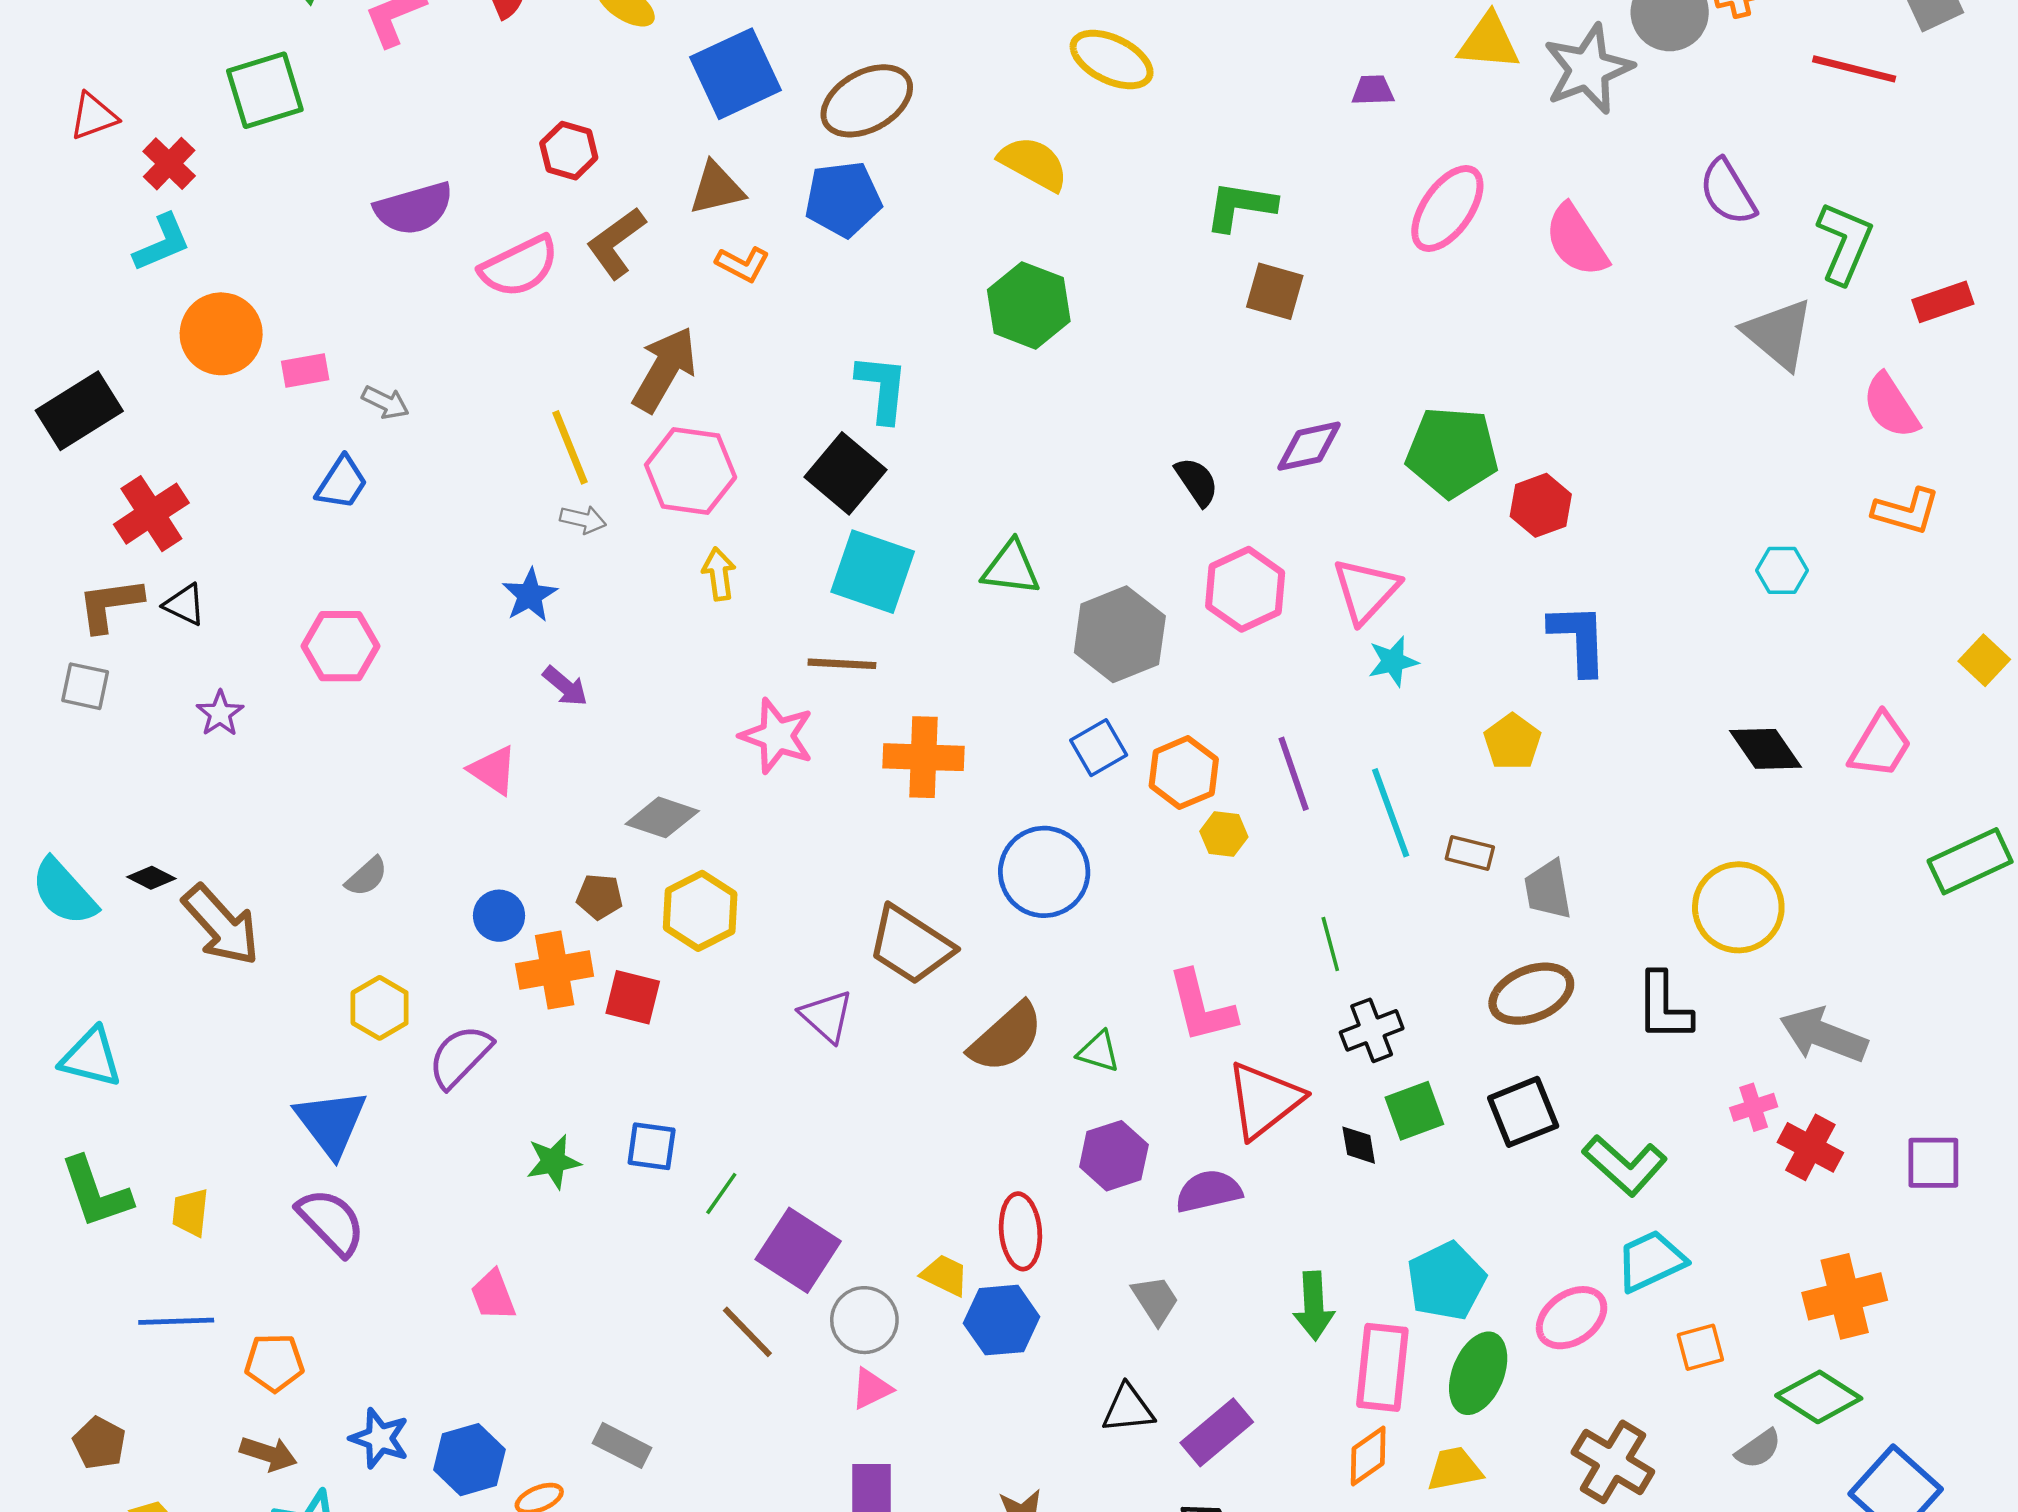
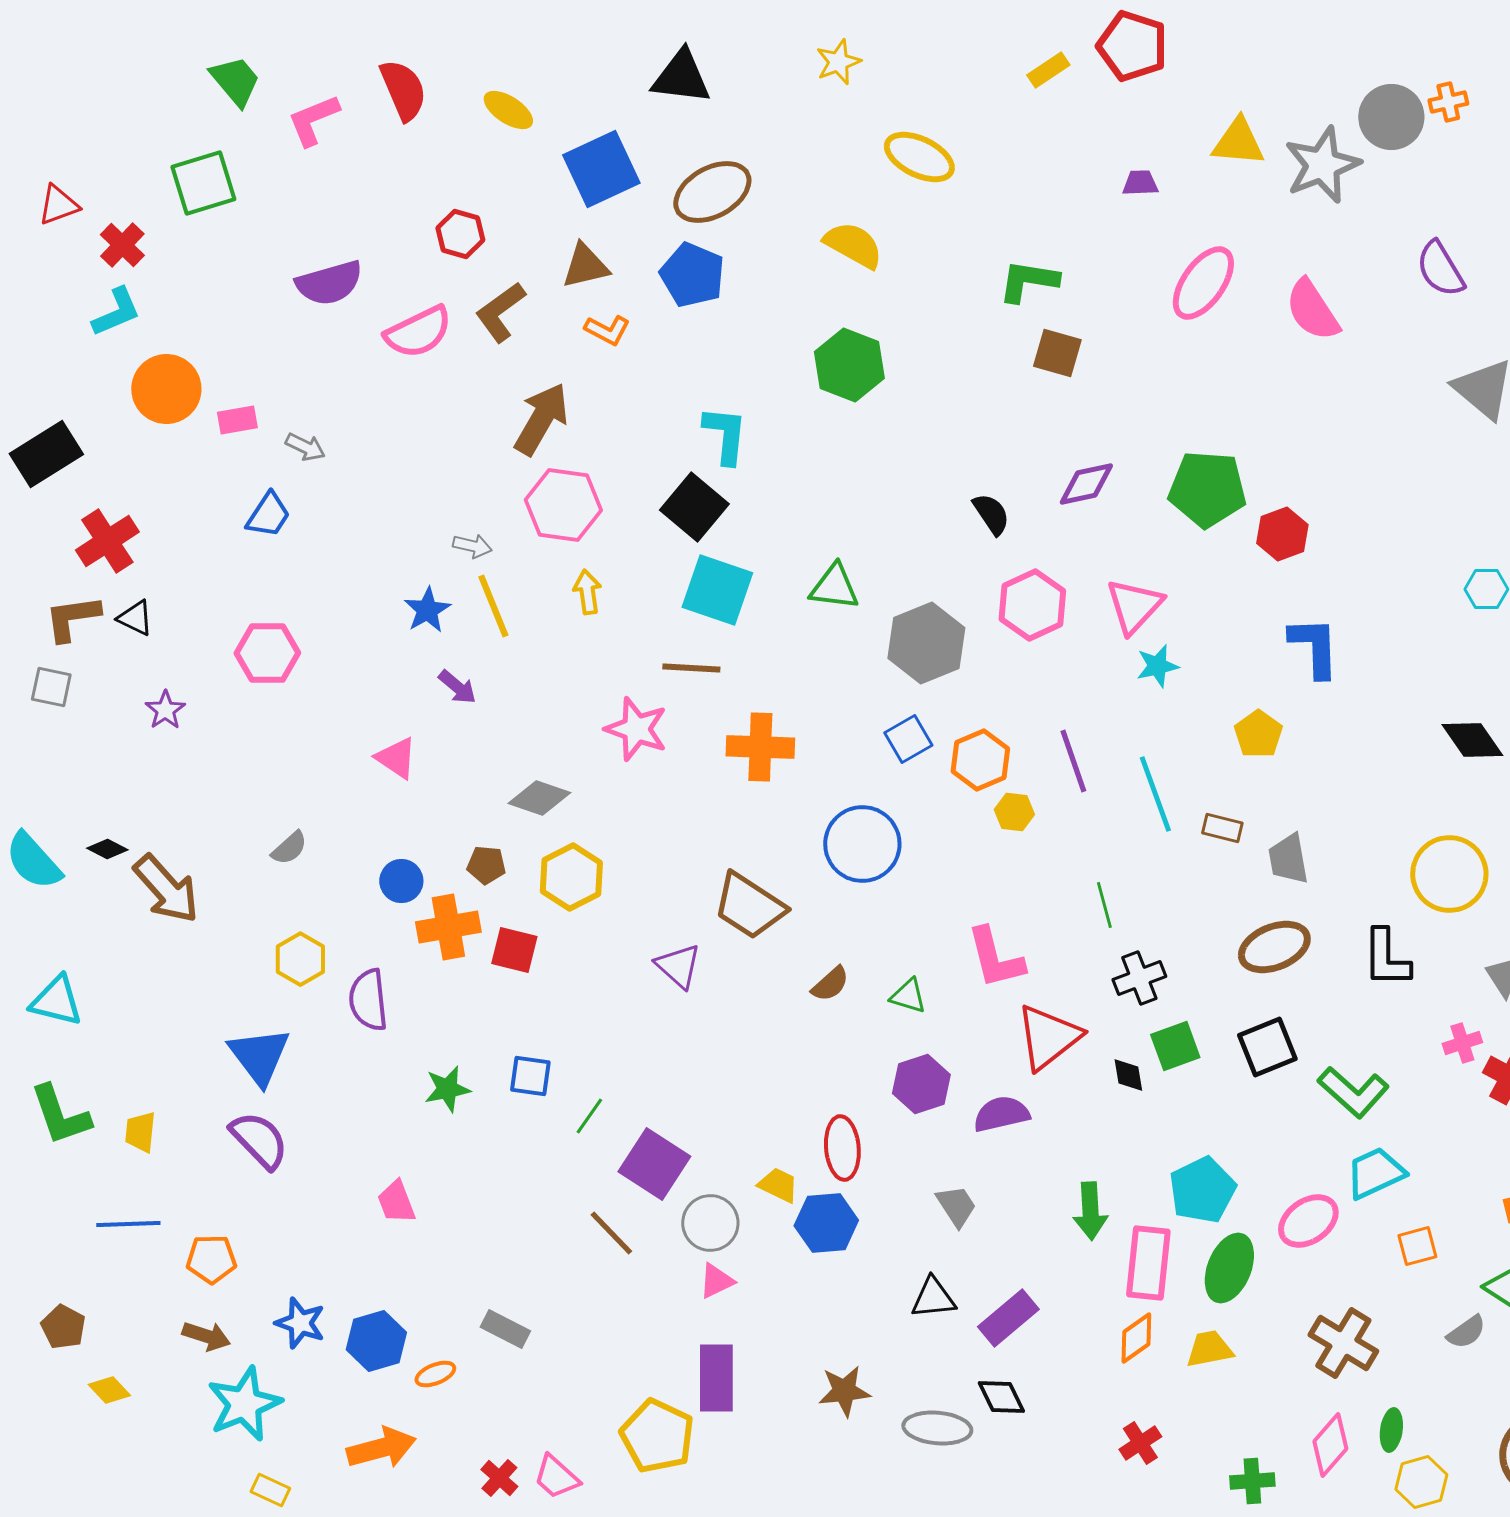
blue pentagon: (843, 199) -> (692, 275), turned 30
yellow line: (570, 447) -> (493, 606), moved
brown semicircle: (1006, 1037) -> (830, 984), size x0.6
purple semicircle: (460, 1056) -> (368, 1000), turned -50

